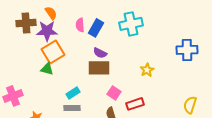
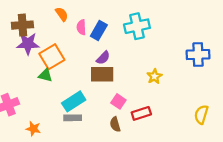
orange semicircle: (51, 13) -> (62, 14), moved
purple star: (47, 31) -> (28, 44), moved
purple semicircle: (100, 53) -> (103, 58), turned -72
cyan rectangle: (73, 93) -> (74, 101), size x1.5

